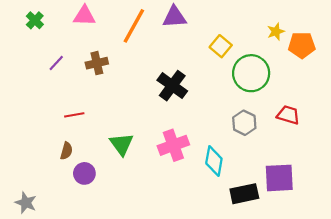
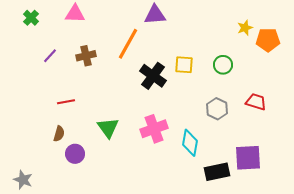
orange line: (134, 26) -> (128, 44), moved
yellow square: (221, 46) -> (184, 65), moved, turned -36
green circle: (251, 73) -> (223, 65), size x0.6

